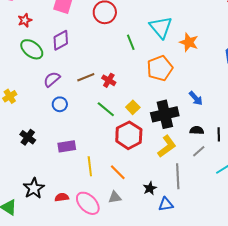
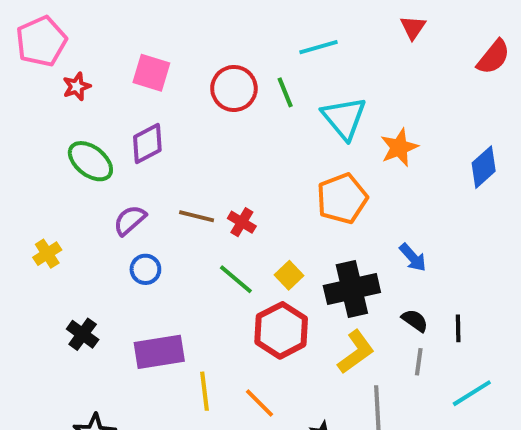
red star: (25, 20) -> (77, 87), moved
green line: (131, 42) -> (285, 92), moved
orange star: (189, 42) -> (399, 147), turned 30
brown line: (86, 77) -> (197, 216), turned 36
black semicircle: (197, 130) -> (415, 320), turned 32
purple rectangle: (67, 146) -> (159, 352), size x1.4
gray line: (199, 151) -> (419, 362), turned -40

